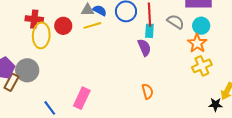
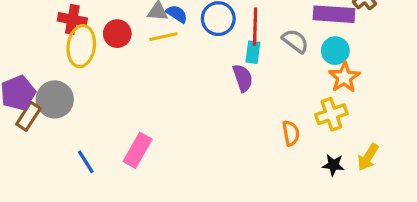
orange star: (197, 43) -> (344, 77), moved
orange semicircle: (147, 91) -> (291, 133), moved
black star: (215, 105) -> (333, 165), moved

